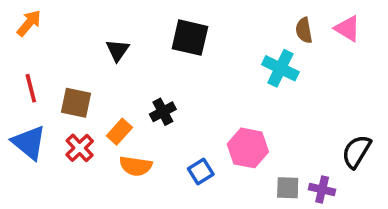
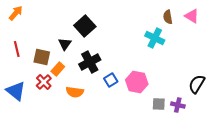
black square: (190, 38) -> (85, 26), moved, turned 35
black triangle: (118, 50) -> (65, 44), moved
black cross: (163, 112) -> (90, 62), size x1.5
orange rectangle: (119, 132) -> (58, 69), moved
blue triangle: (29, 142) -> (16, 91), moved
blue square: (201, 171) -> (111, 80), moved

